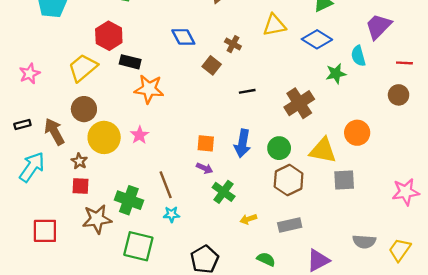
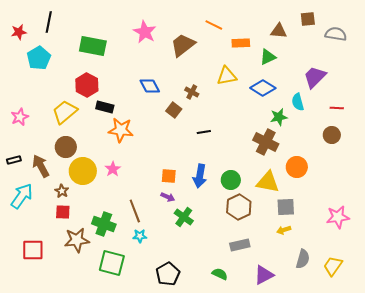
brown cross: (299, 103) -> (266, 142), moved, turned -30
yellow arrow: (248, 219) -> (284, 230), moved
gray semicircle: (364, 242) -> (303, 259), turned -78

